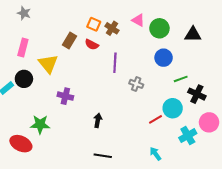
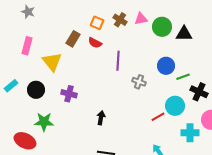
pink triangle: (138, 20) -> (141, 19), turned -40
brown cross: (112, 28) -> (120, 20), moved
black triangle: (193, 34) -> (184, 34), moved
blue circle: (164, 58) -> (166, 66), moved
black circle: (24, 79) -> (36, 90), moved
cyan cross: (188, 136) -> (190, 133), turned 30

